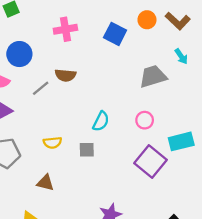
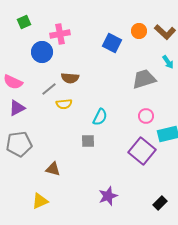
pink cross: (65, 29) -> (60, 34), moved
blue circle: (19, 54) -> (42, 52), moved
pink circle: (145, 120) -> (146, 116), moved
yellow semicircle: (52, 143) -> (64, 104), moved

